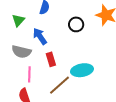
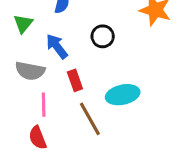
black circle: (76, 24) -> (103, 36), moved
brown line: (60, 85) -> (90, 119), turned -75

